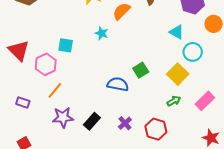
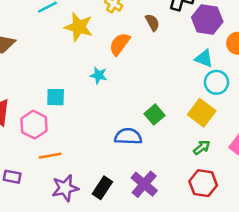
cyan triangle: (177, 32) -> (204, 58), moved
orange line: (55, 90) -> (50, 156), turned 48
purple cross: (125, 123) -> (144, 184), size x1.5
red hexagon: (156, 129) -> (203, 183), moved

